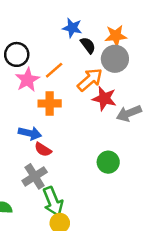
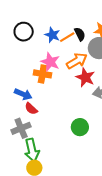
blue star: (72, 28) -> (52, 35), moved
orange line: (54, 70) -> (67, 37), moved
pink star: (27, 80) -> (50, 62), moved, turned -30

